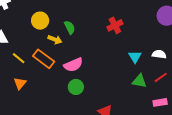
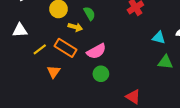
cyan triangle: (135, 57) -> (159, 38), turned -40
yellow line: (19, 58) -> (40, 49), turned -72
orange triangle: (20, 83) -> (54, 72), moved

